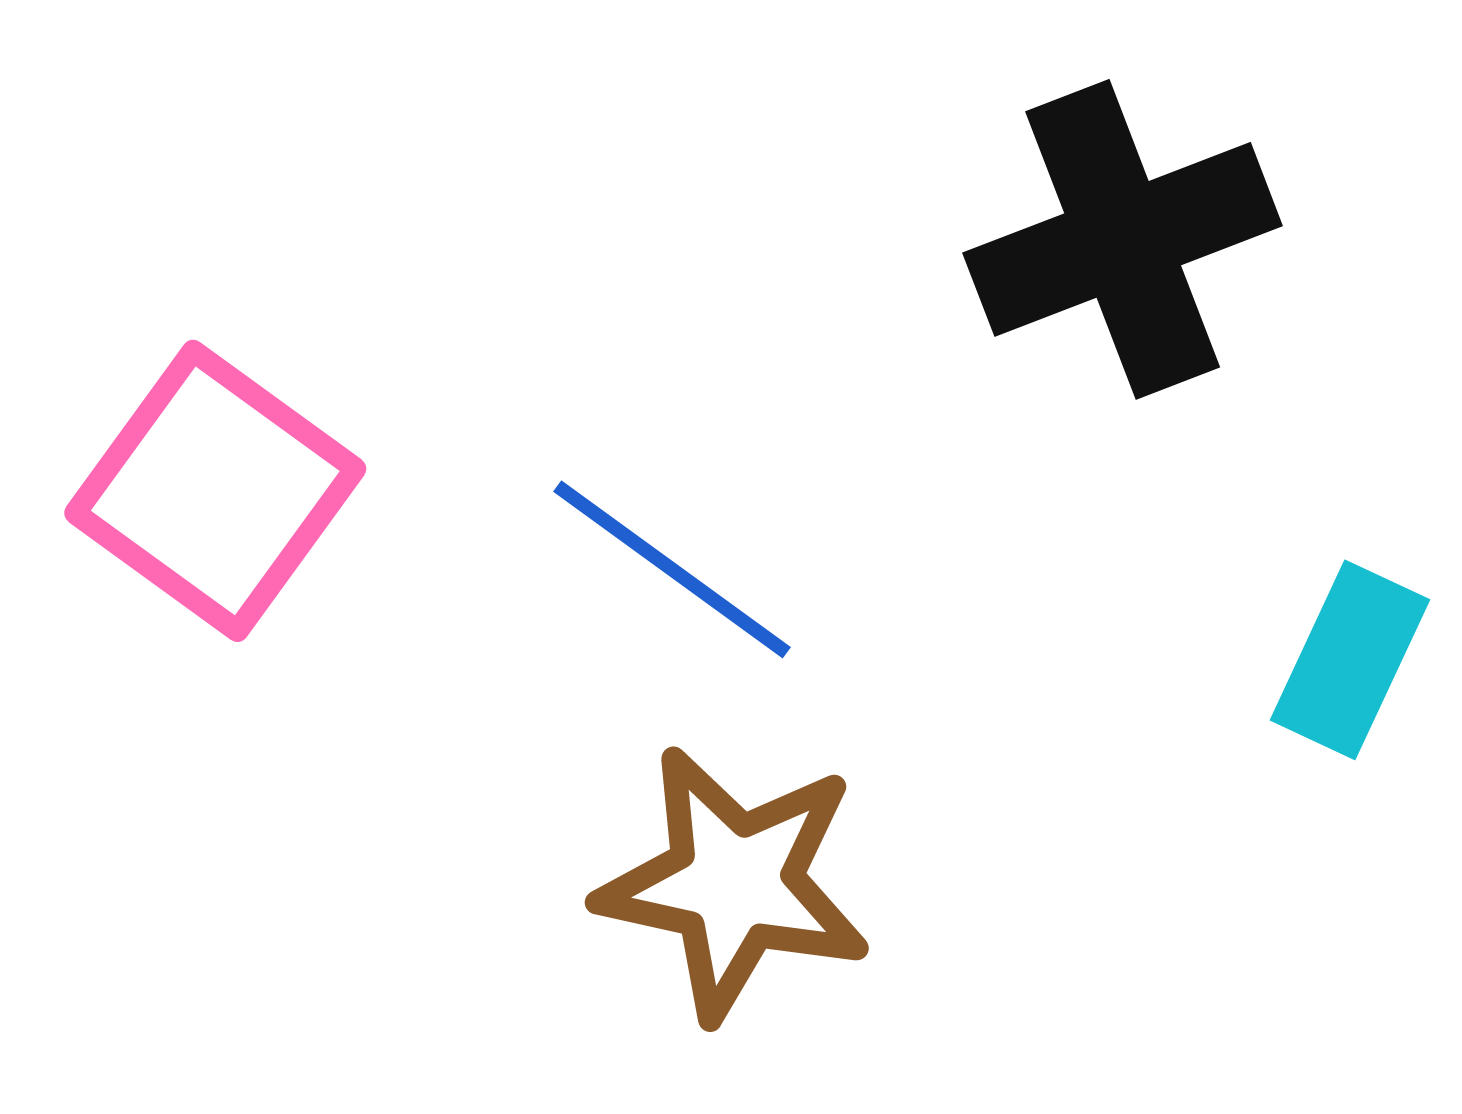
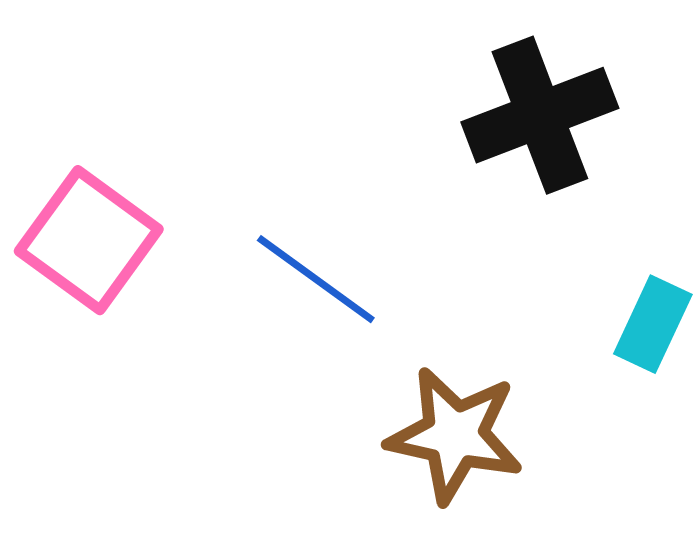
brown star: (734, 883) -> (455, 435), moved

